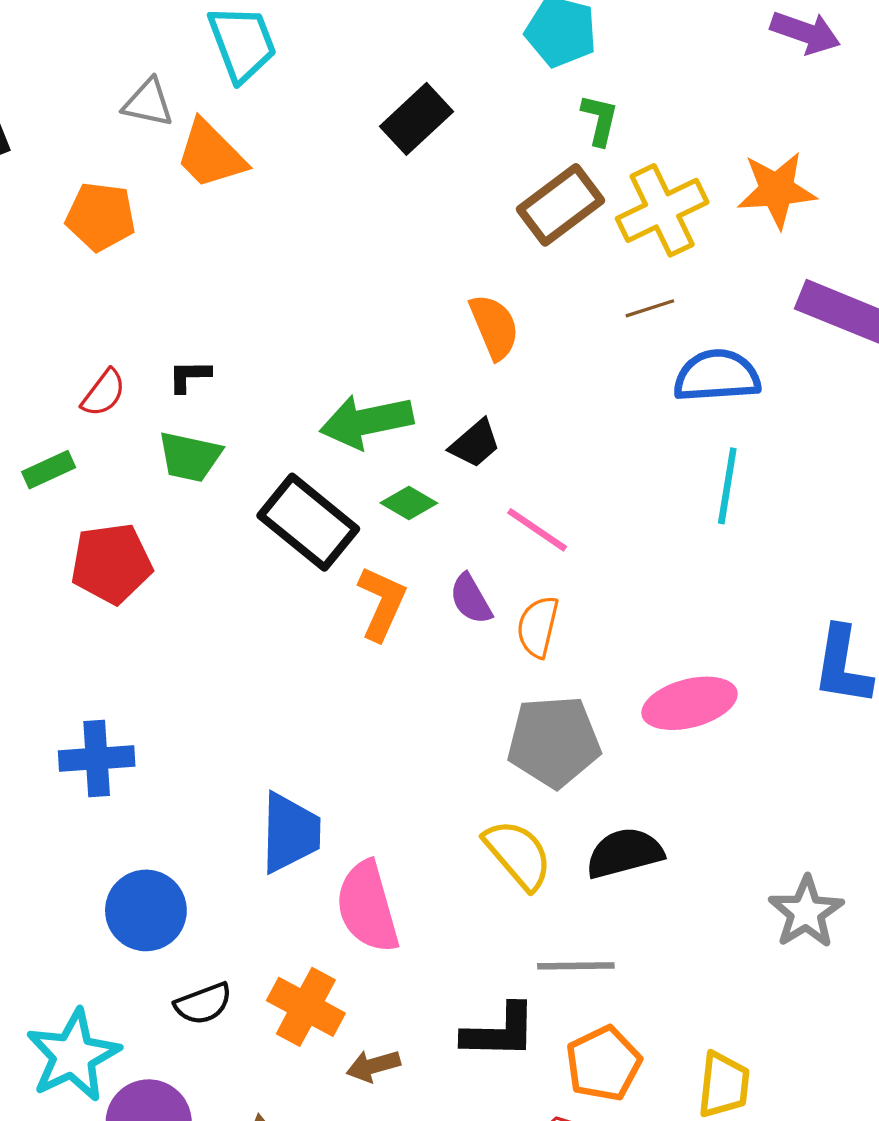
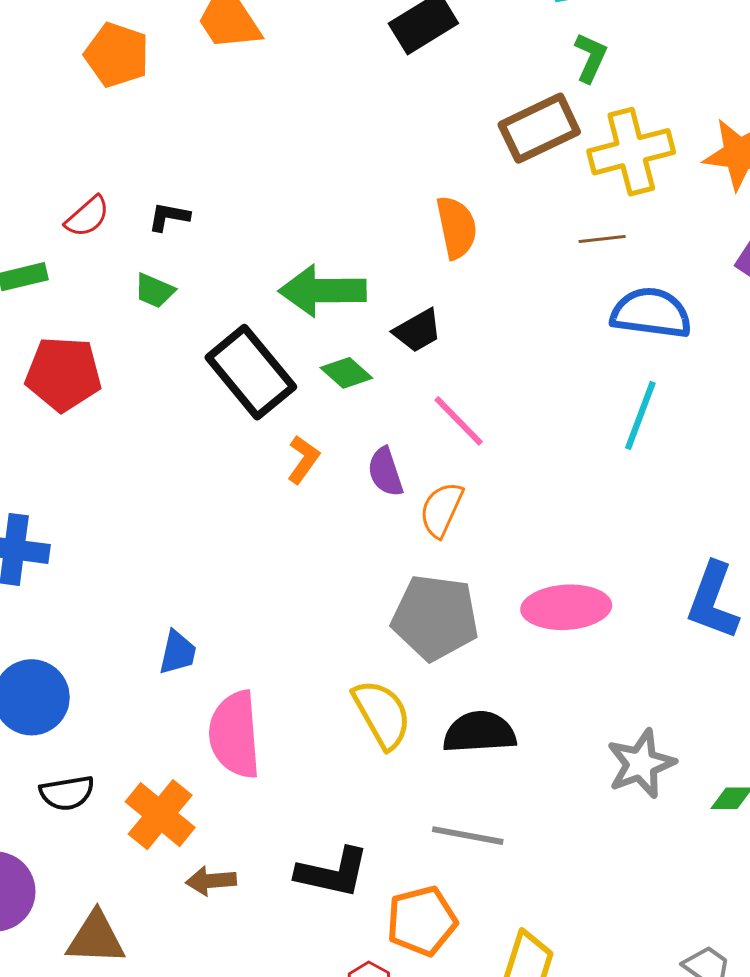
green trapezoid: (190, 457) -> (154, 291), size x0.7
orange L-shape: (382, 603) -> (303, 460), size x0.7
blue trapezoid: (290, 833) -> (178, 653), size x0.6
gray star: (806, 912) -> (641, 764), moved
gray line: (576, 966) -> (468, 836), moved

